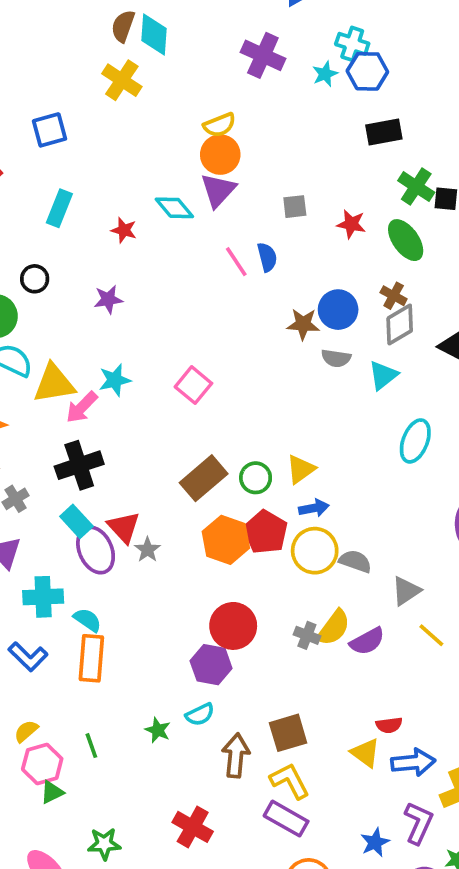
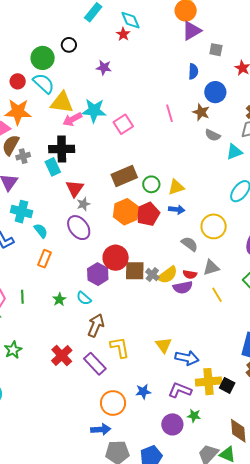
purple triangle: (218, 190) -> (192, 31), moved
cyan diamond: (174, 208) -> (130, 20), moved
pink line: (236, 262) -> (170, 113), moved
blue circle: (338, 310) -> (215, 92), moved
cyan star: (115, 380) -> (94, 111), size x1.4
pink square: (193, 385) -> (123, 124), moved
cyan rectangle: (76, 521) -> (53, 167), moved
purple ellipse: (96, 550) -> (79, 228), moved, turned -30
yellow circle: (315, 551) -> (214, 226), moved
orange rectangle: (91, 658) -> (45, 259), moved, size x0.7
cyan semicircle: (200, 714) -> (84, 298), turned 49
red semicircle: (389, 725) -> (190, 274), moved
brown square: (288, 733) -> (135, 271), moved
purple rectangle: (286, 819) -> (95, 364), moved
purple L-shape: (418, 823) -> (180, 390), turned -110
blue star: (375, 842) -> (143, 392), moved
green star: (104, 844) -> (13, 350), turned 30

